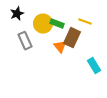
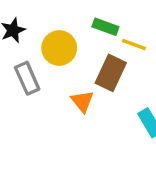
green rectangle: (57, 24) -> (105, 27), moved
orange triangle: (60, 47) -> (82, 101), moved

